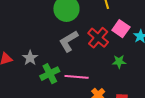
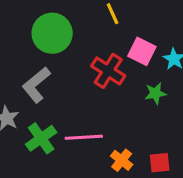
gray L-shape: (69, 41) -> (36, 85), moved
green star: (119, 62) -> (155, 93), moved

